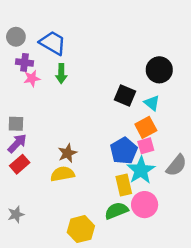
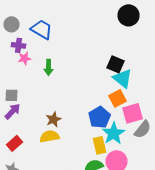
black circle: (159, 70) -> (128, 15), moved
green arrow: (61, 74) -> (48, 67), moved
black square: (125, 96) -> (116, 64), moved
cyan triangle: (152, 103) -> (122, 78), size x1.5
pink square: (146, 146) -> (132, 113), moved, size x1.5
red rectangle: (20, 164) -> (14, 143), moved

